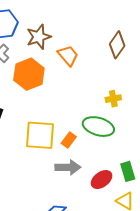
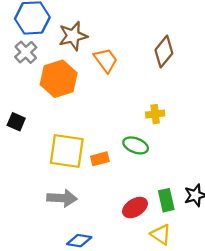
green ellipse: (98, 127) -> (136, 145), size x0.7
orange rectangle: (69, 140) -> (100, 159), turned 35
gray arrow: (68, 167) -> (62, 198), moved

